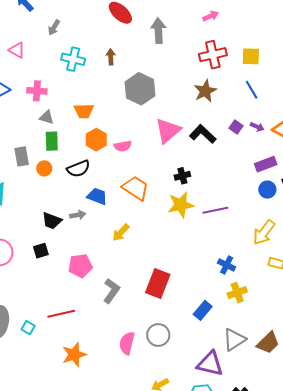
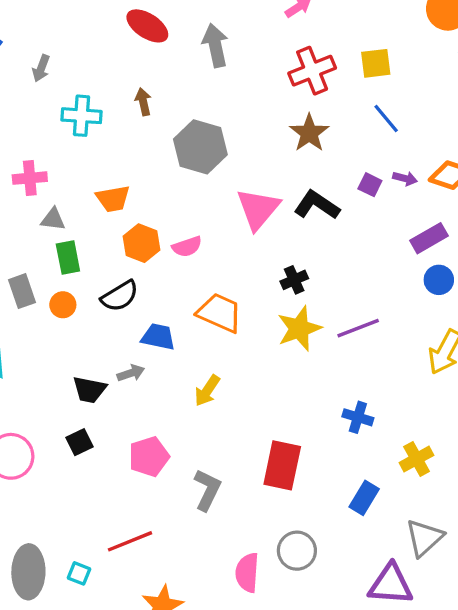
blue cross: (227, 265) -> (358, 417), moved

